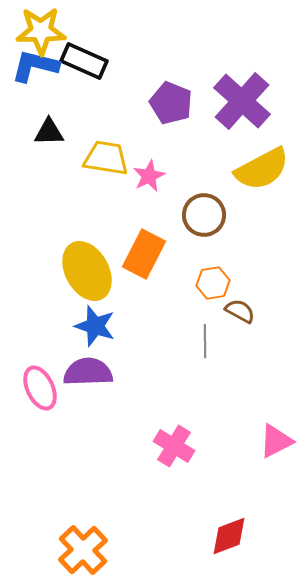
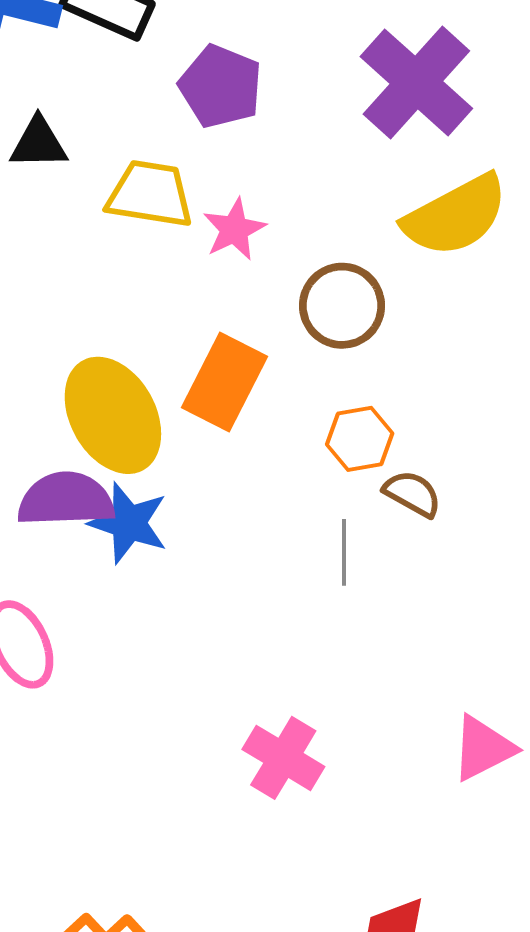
purple pentagon: (171, 103) -> (221, 86), moved
purple semicircle: (88, 372) -> (66, 500), moved

